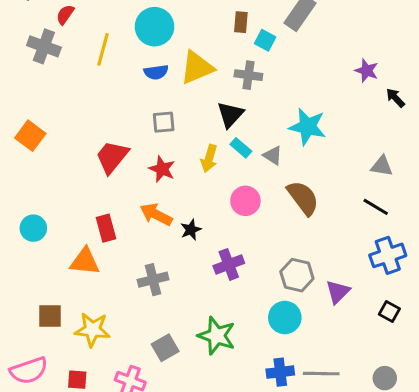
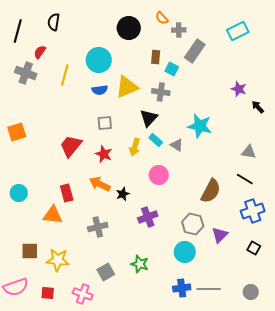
orange square: (30, 136) -> (17, 132), turned 36
brown semicircle: (303, 198) -> (211, 191), moved, turned 65
green star: (217, 336) -> (140, 264), size x0.7

